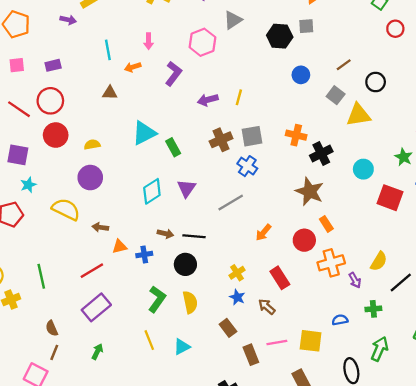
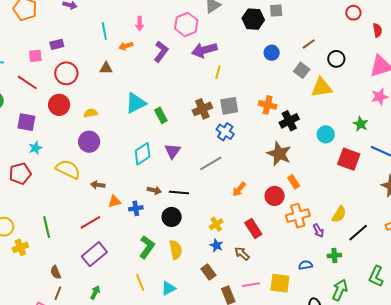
pink square: (17, 65) -> (35, 56), moved
purple arrow: (208, 100) -> (204, 50), moved, size x1.4
red circle: (50, 101) -> (66, 73), moved

